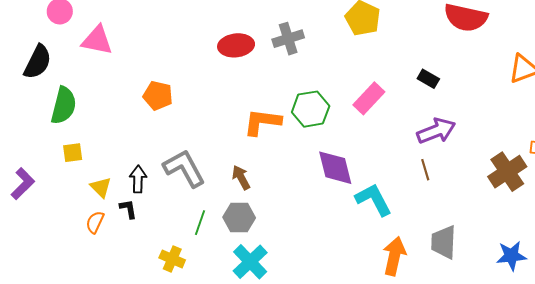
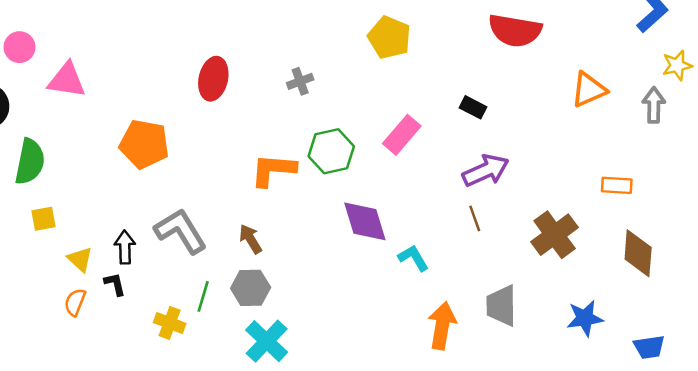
gray cross: (288, 39) -> (300, 81), moved, size x0.7
red ellipse: (236, 45) -> (213, 79), moved, turned -68
orange pentagon: (158, 96) -> (144, 144), size x1.4
brown cross: (507, 172) -> (555, 235), moved
cyan L-shape: (374, 200) -> (413, 258), size x0.7
yellow cross: (172, 259) -> (170, 323), moved

